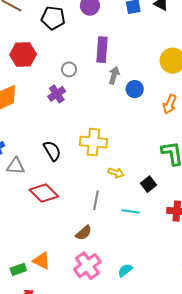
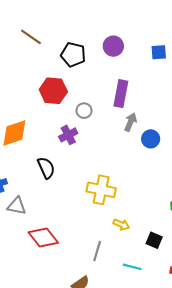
red hexagon: (23, 54) -> (53, 91), moved
black semicircle: (52, 151) -> (46, 168), moved
black square: (149, 184) -> (154, 240), turned -35

